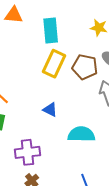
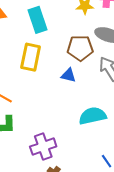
yellow rectangle: (54, 64) -> (31, 57), moved
blue triangle: (50, 110) -> (69, 75), moved

